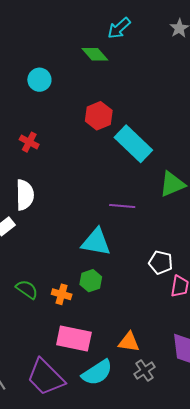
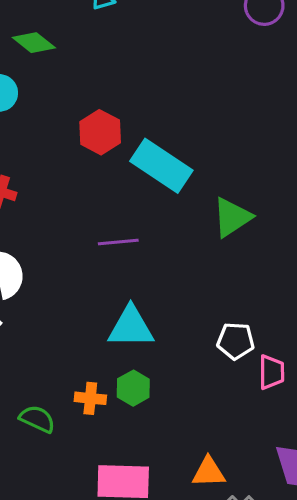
green diamond: (95, 54) -> (34, 43), moved
purple line: (122, 206) -> (118, 242), moved
orange cross: (62, 294) -> (90, 398), moved

